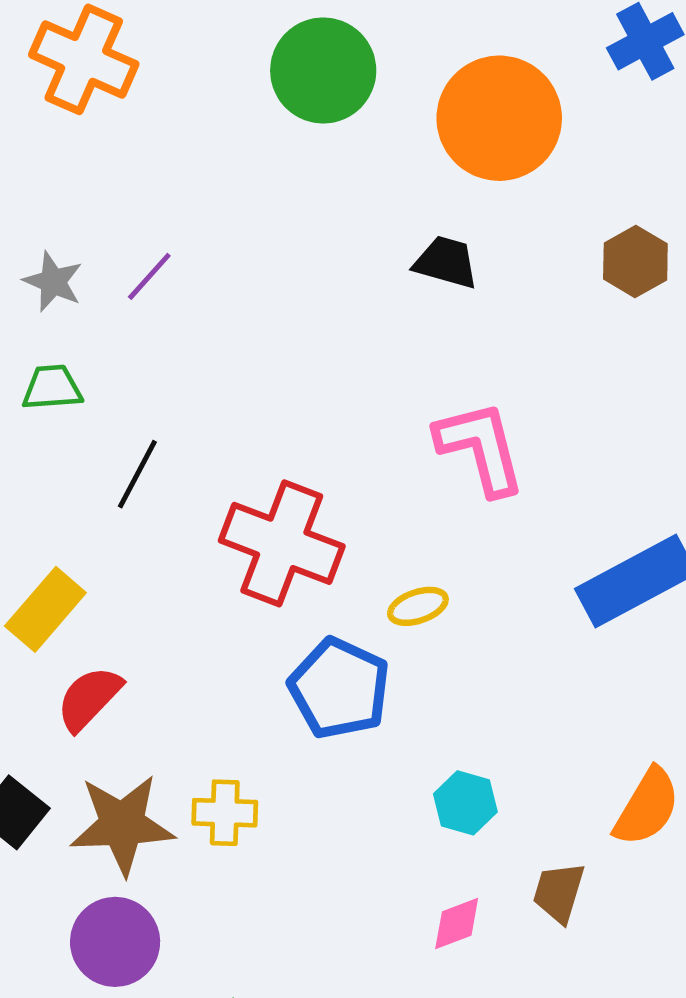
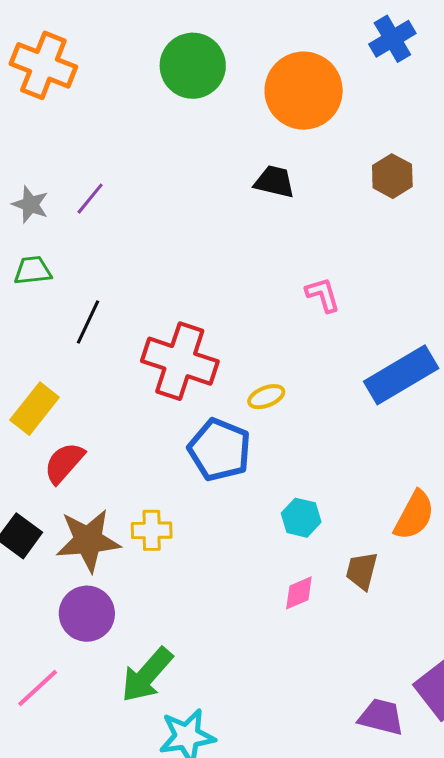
pink L-shape: (480, 448) -> (323, 295), moved, size x0.6

